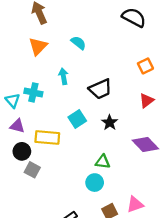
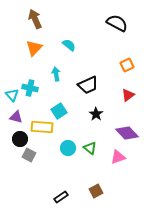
cyan square: (77, 119) -> (59, 111), moved
green triangle: (103, 162) -> (90, 148), turned 32
cyan circle: (95, 183) -> (68, 148), moved
pink triangle: (135, 204) -> (118, 157), moved

